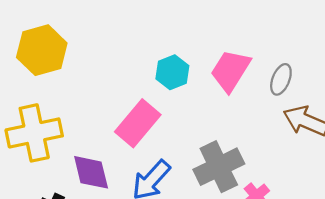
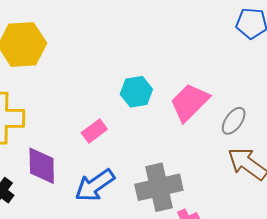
pink rectangle: (138, 123) -> (94, 131), size x0.6

